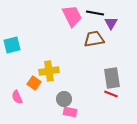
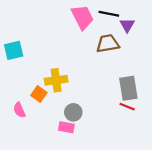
pink rectangle: (70, 112) -> (66, 127), moved

